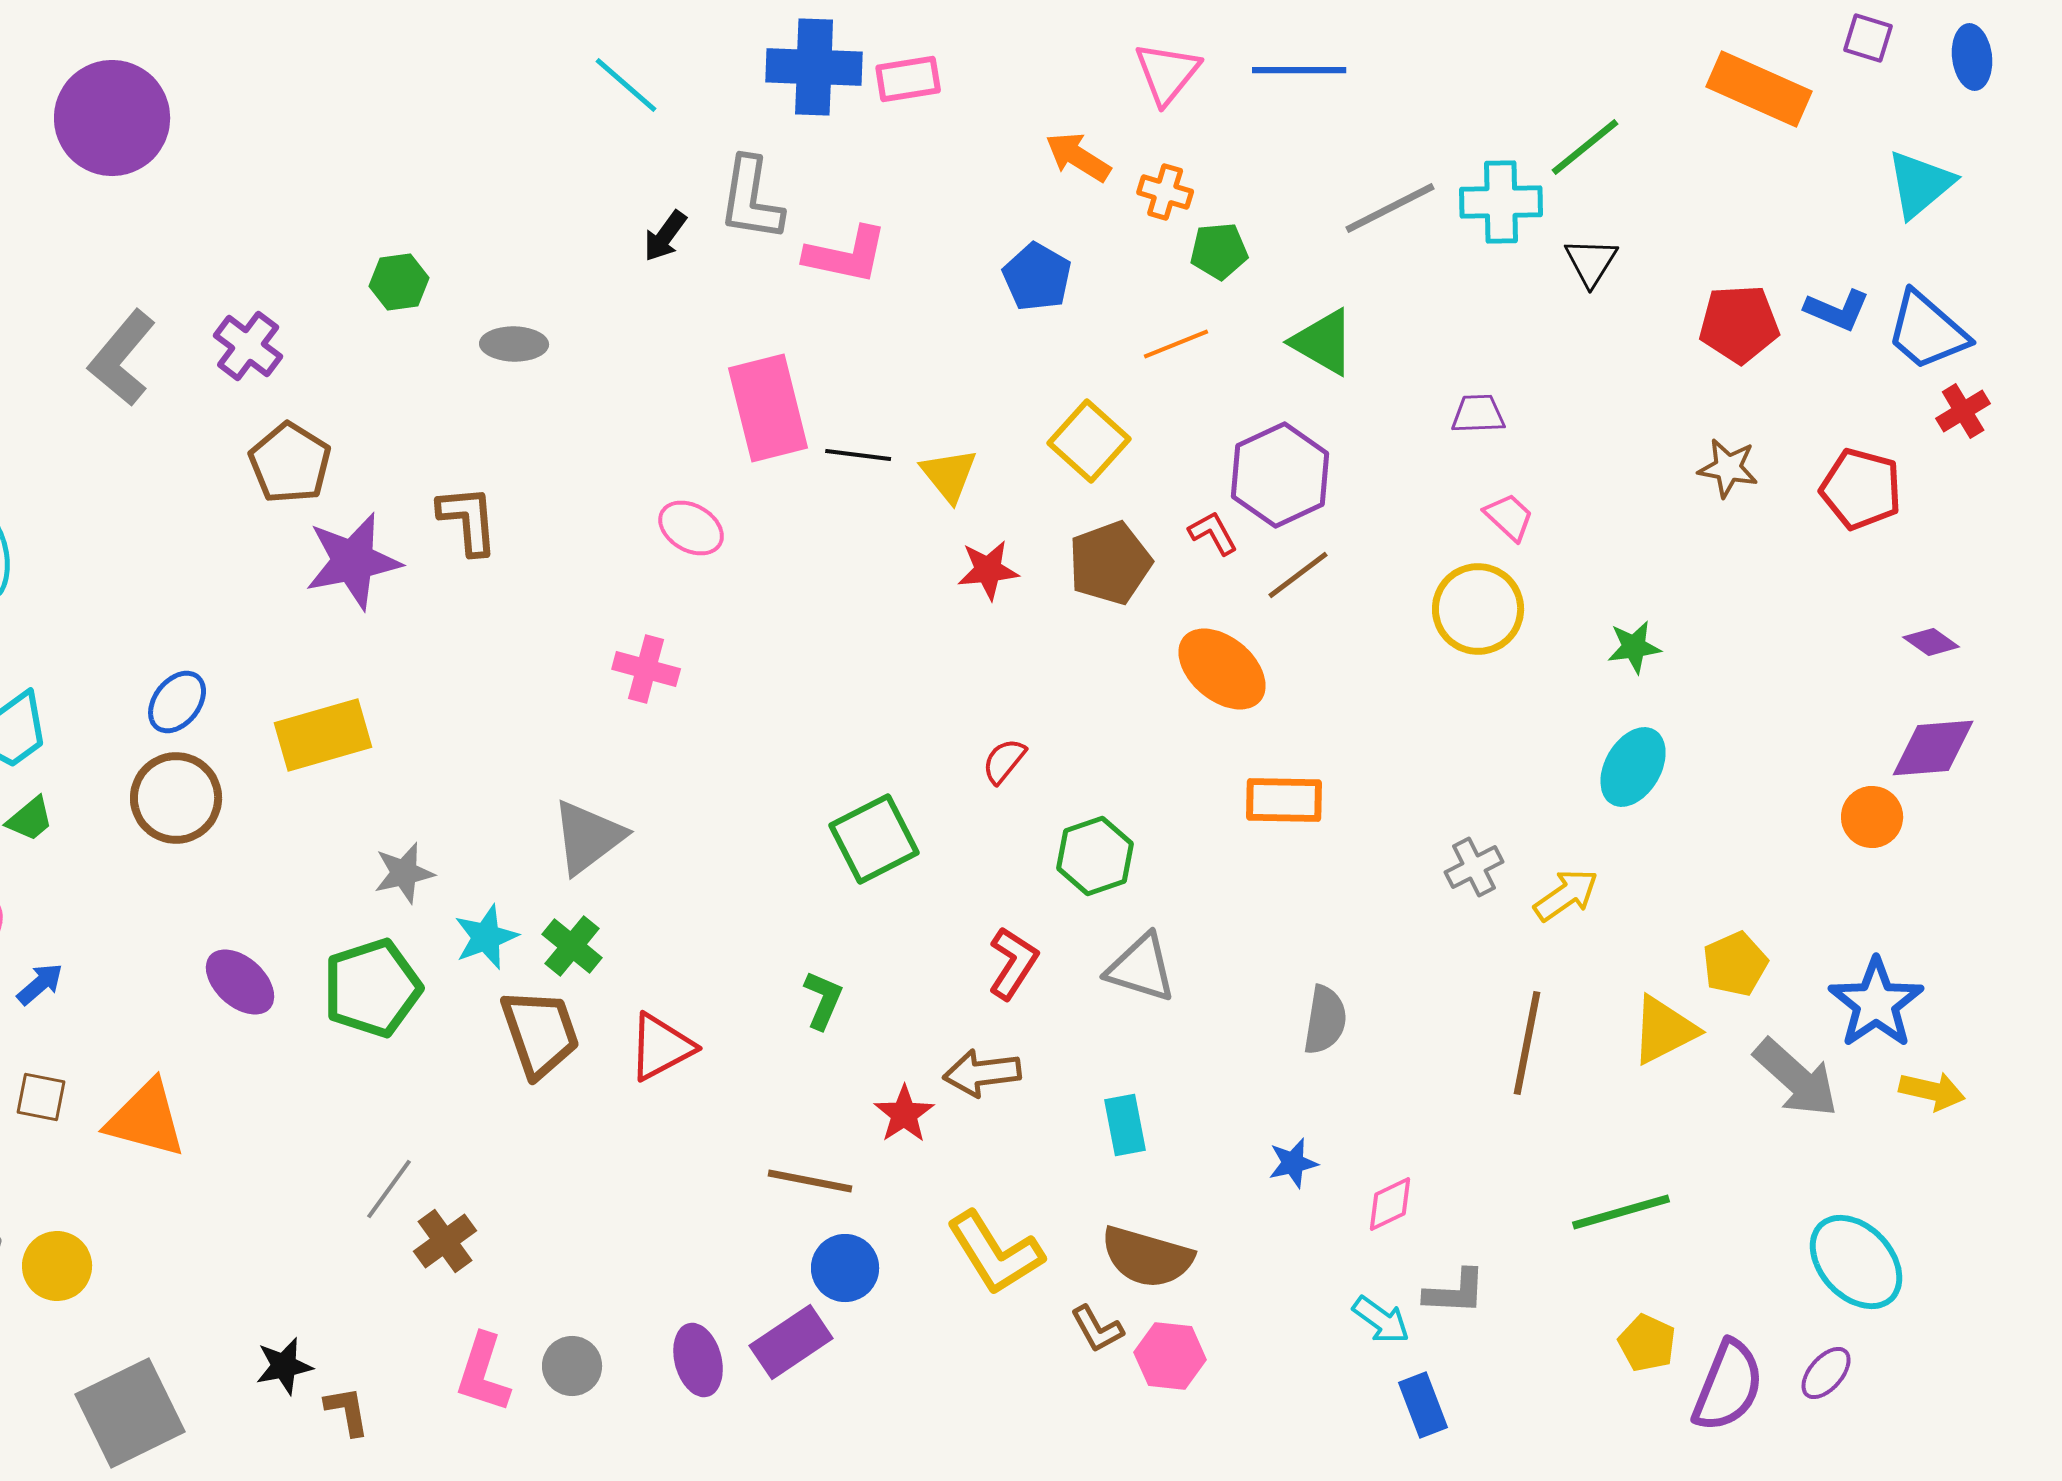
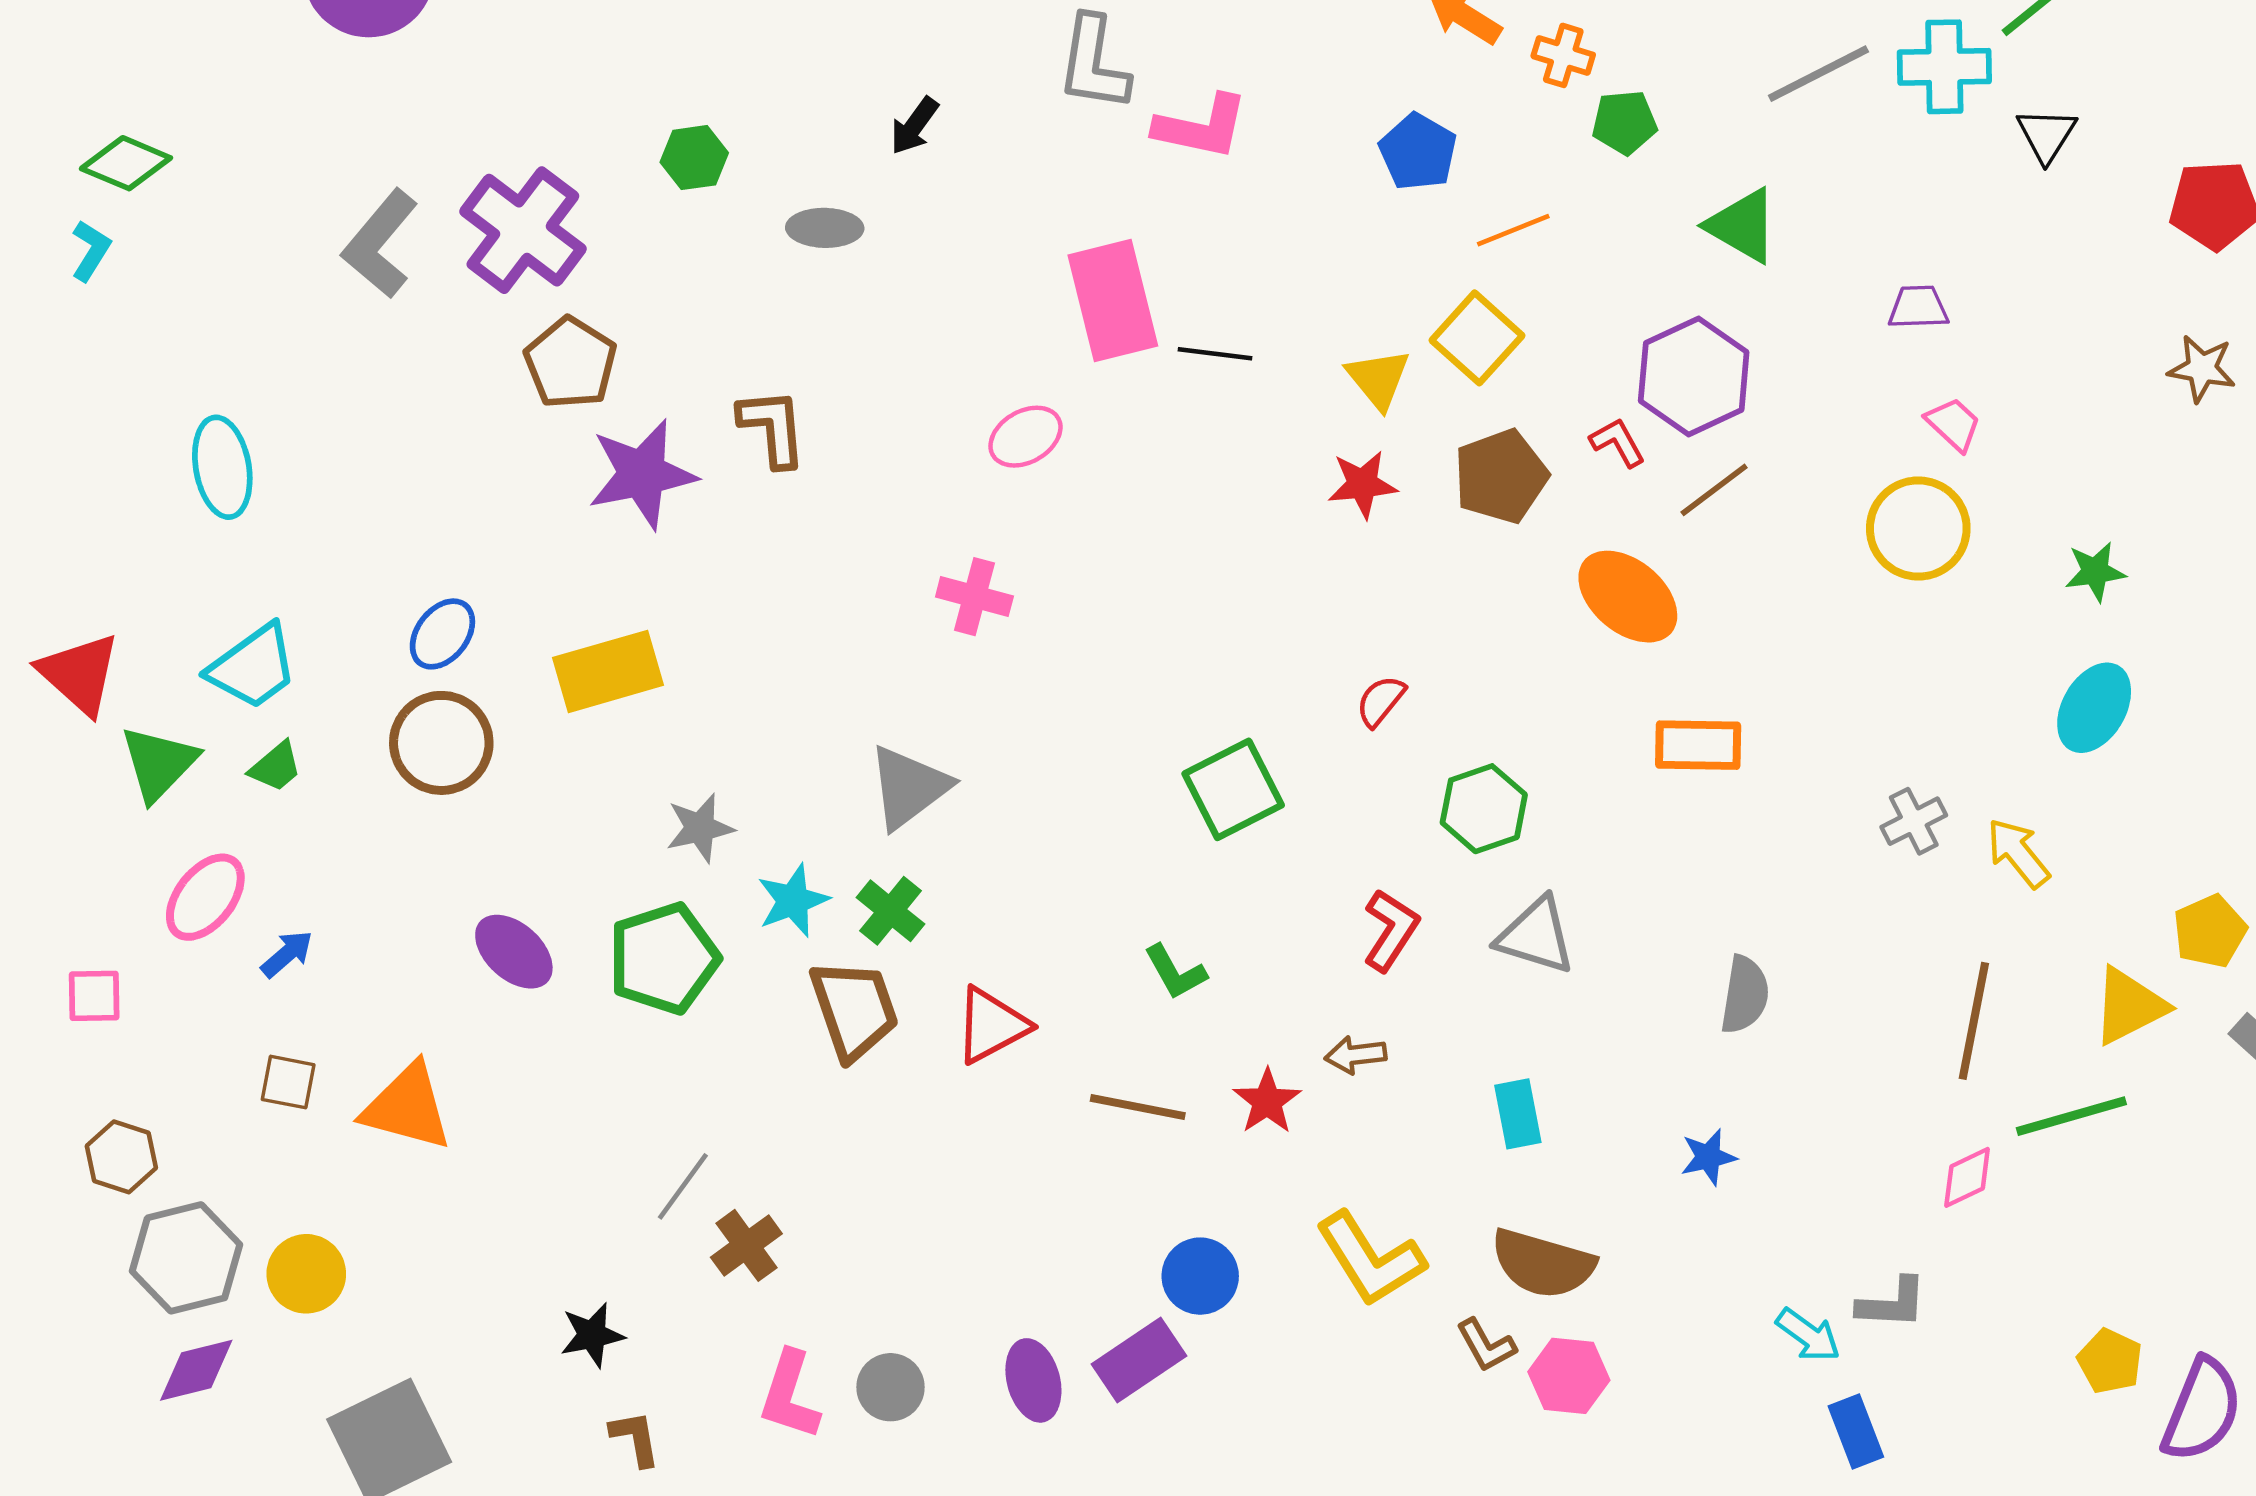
black arrow: (665, 236) -> (914, 126), moved
orange line: (1176, 344) -> (1513, 230), moved
purple cross: (248, 346) -> (523, 230), size x1.6
yellow triangle: (949, 475) -> (1378, 379), moved
pink ellipse: (691, 528) -> (1025, 437), turned -60
yellow arrow: (1566, 895) -> (2018, 853), turned -94
green L-shape: (823, 1000) -> (1175, 972), turned 128
brown arrow: (982, 1073) -> (1356, 1055), size x0.7
brown line: (810, 1181) -> (1138, 1107), moved
pink diamond: (1390, 1204) -> (1967, 1177), moved
green line: (1621, 1212) -> (2071, 1116), moved
black star: (284, 1366) -> (592, 1335), moved

